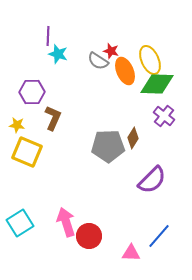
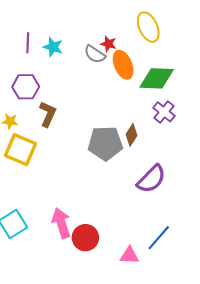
purple line: (48, 36) -> (28, 43), moved
yellow ellipse: (150, 60) -> (148, 27), moved

